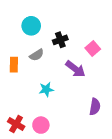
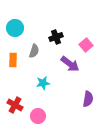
cyan circle: (31, 26) -> (15, 28), moved
gray semicircle: (37, 55) -> (34, 51), turned -40
red cross: (16, 124) -> (15, 105), moved

